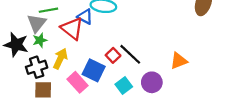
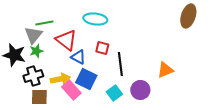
blue triangle: (85, 17) -> (78, 57), moved
black line: (130, 54) -> (120, 64), turned 40
red square: (113, 55) -> (102, 48), moved, turned -32
yellow arrow: (60, 59) -> (60, 79), moved, turned 54

